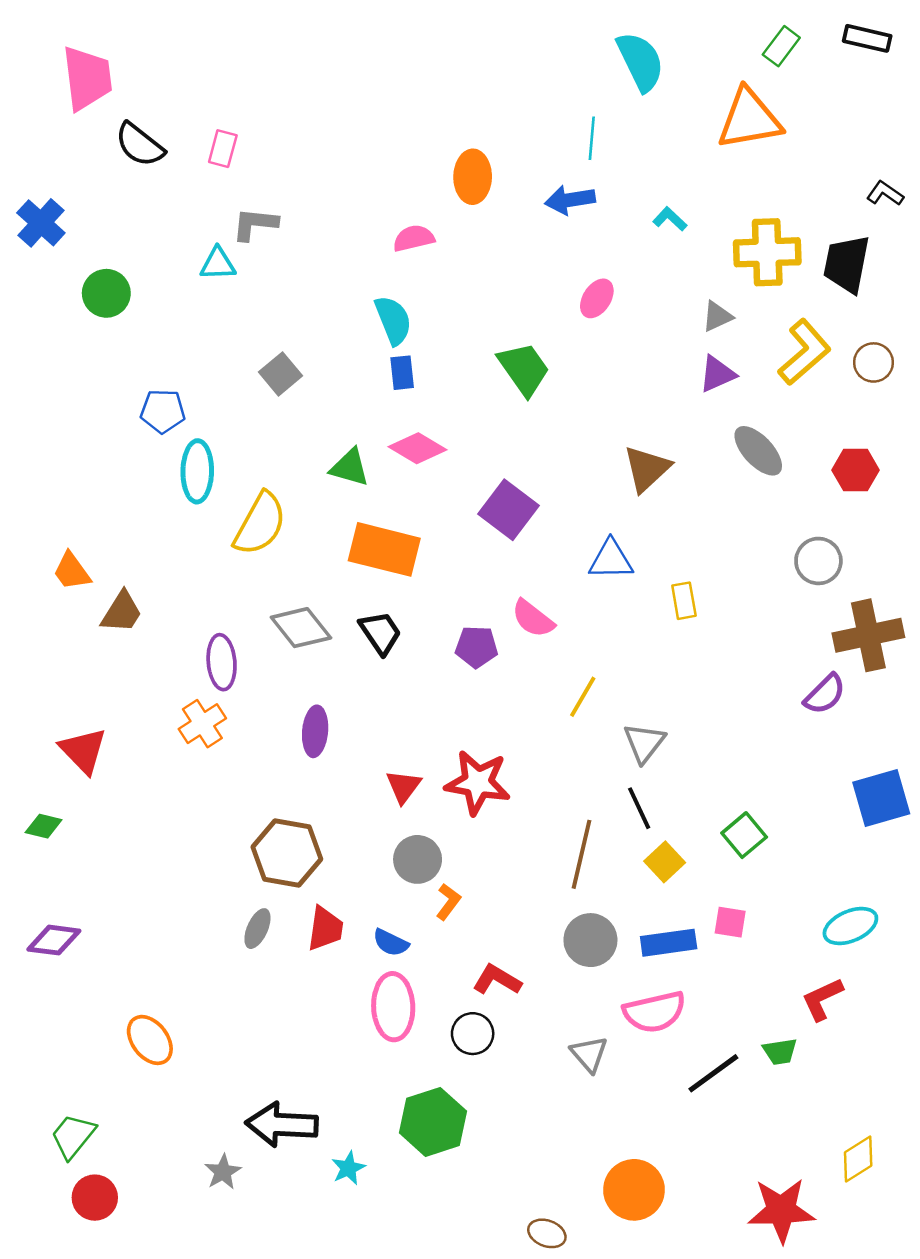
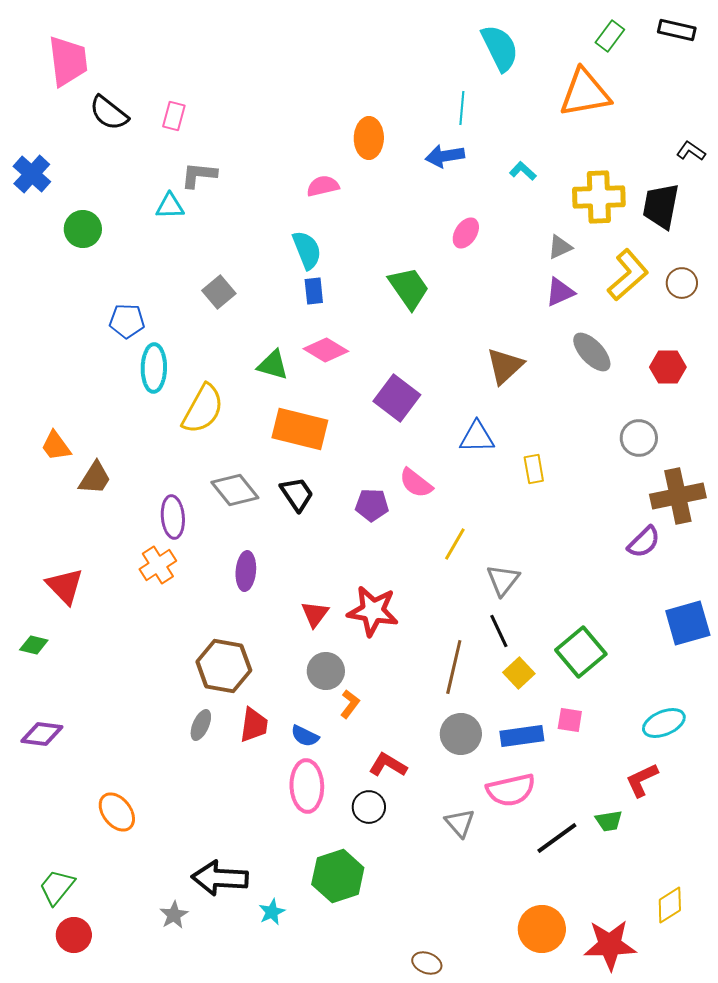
green square: (744, 835) -> (581, 652), size x1.4
orange circle: (634, 1190) -> (542, 929), moved

